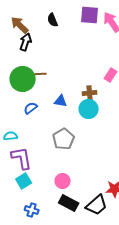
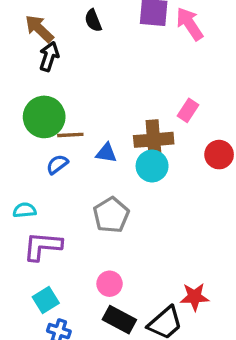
brown line: (39, 74) -> (70, 135), moved
brown cross: (90, 93) -> (154, 140), size x1.6
purple L-shape: (22, 158) -> (43, 246), turned -75
cyan square: (24, 181) -> (46, 300), moved

